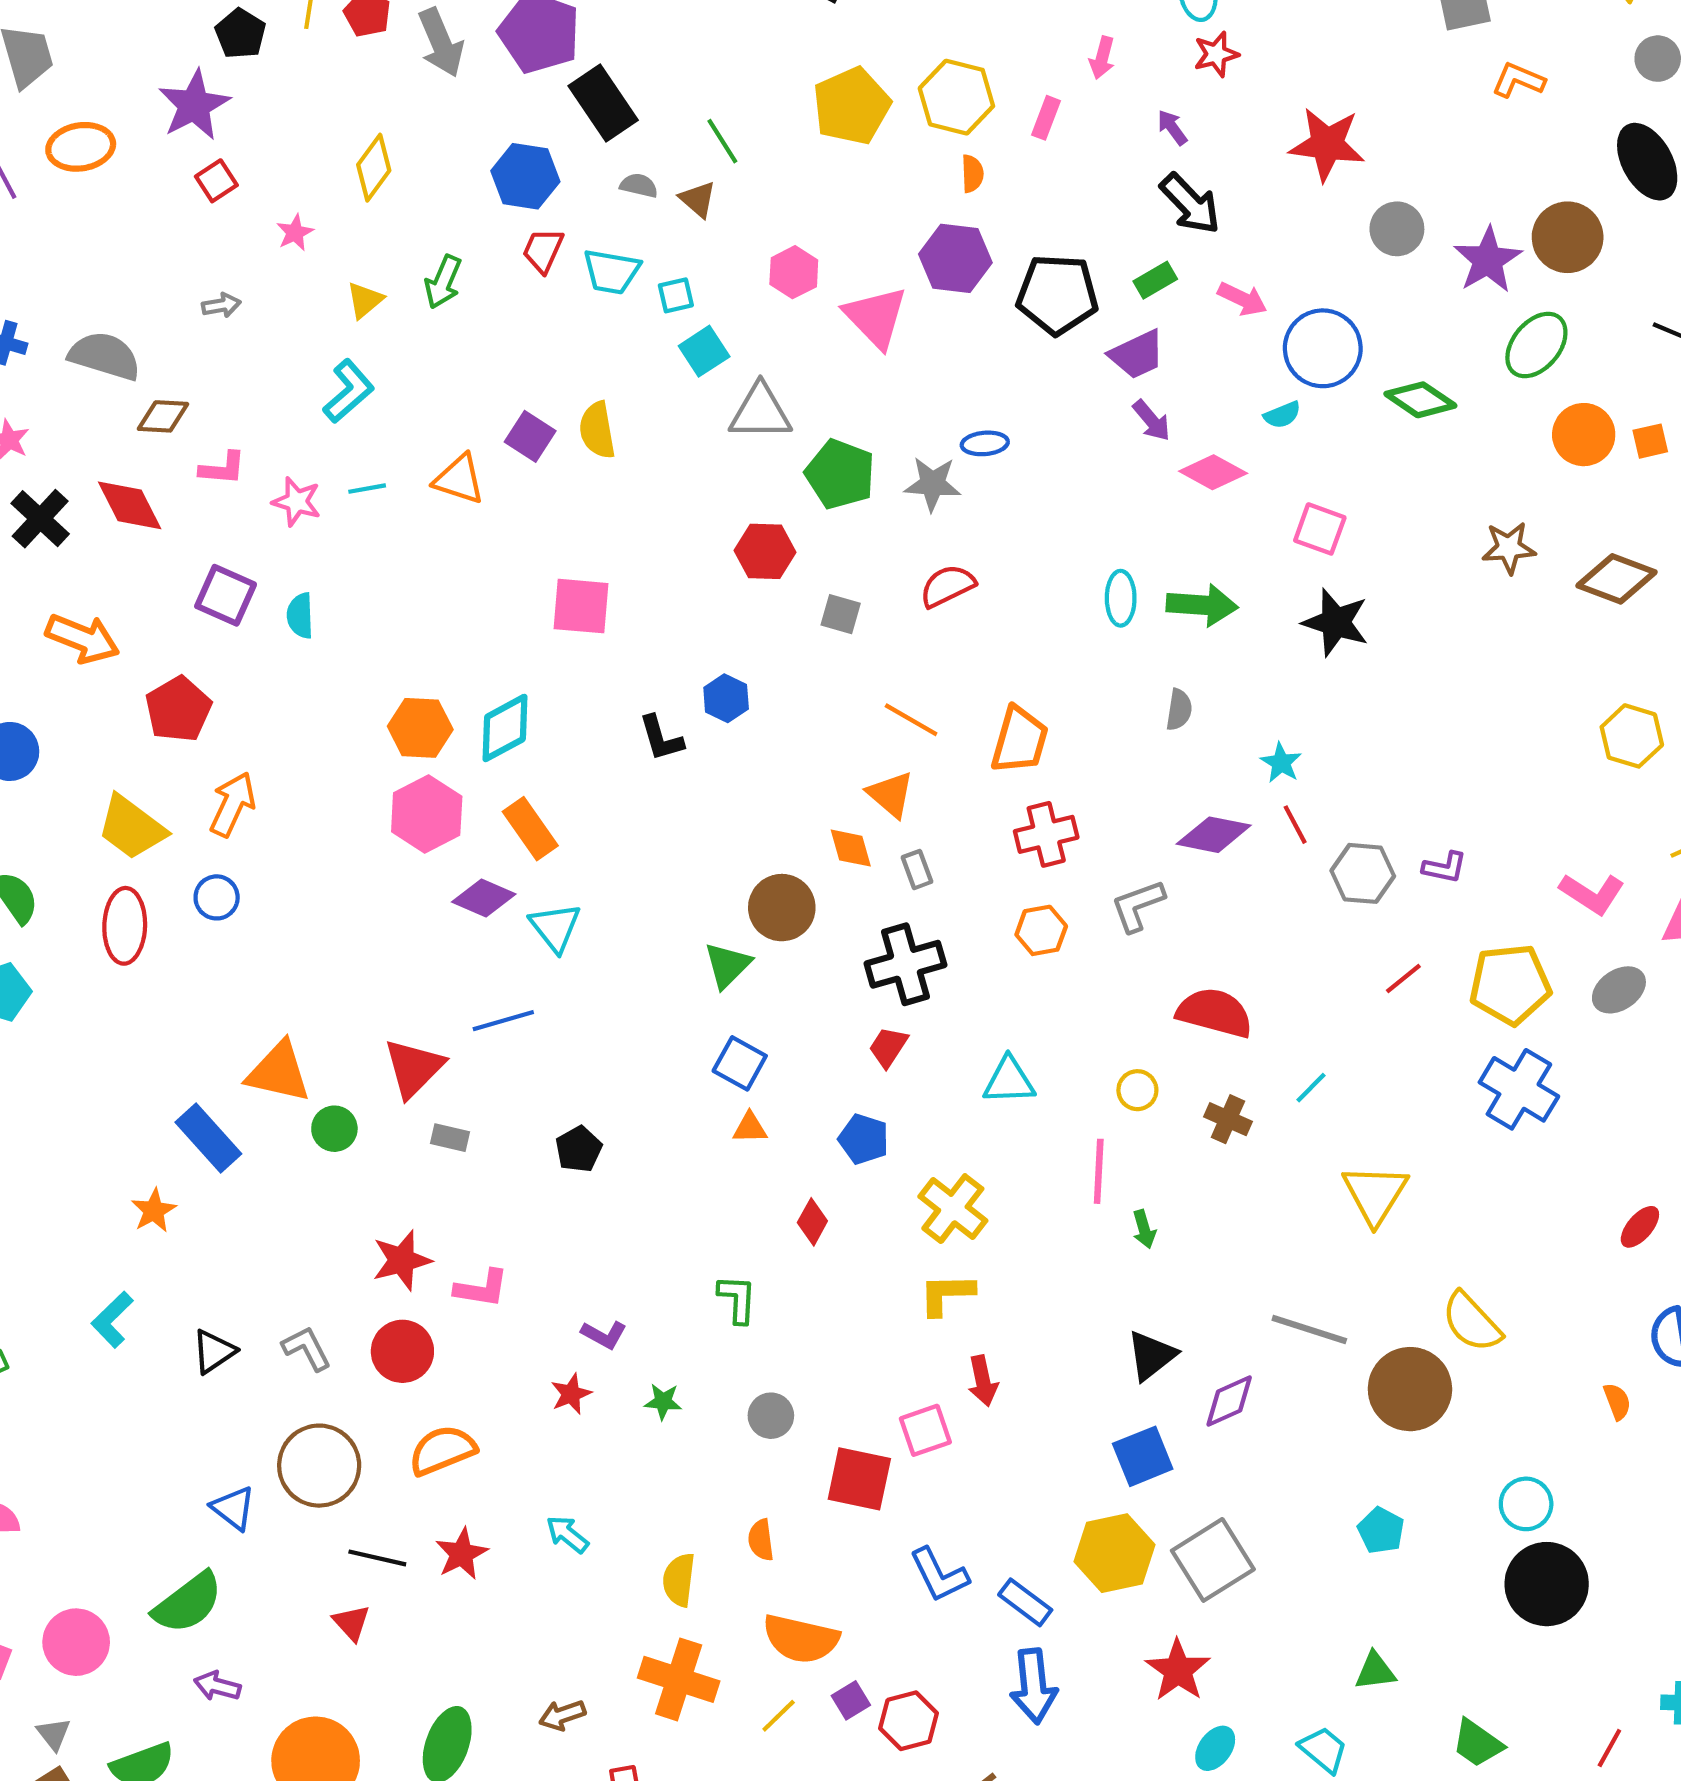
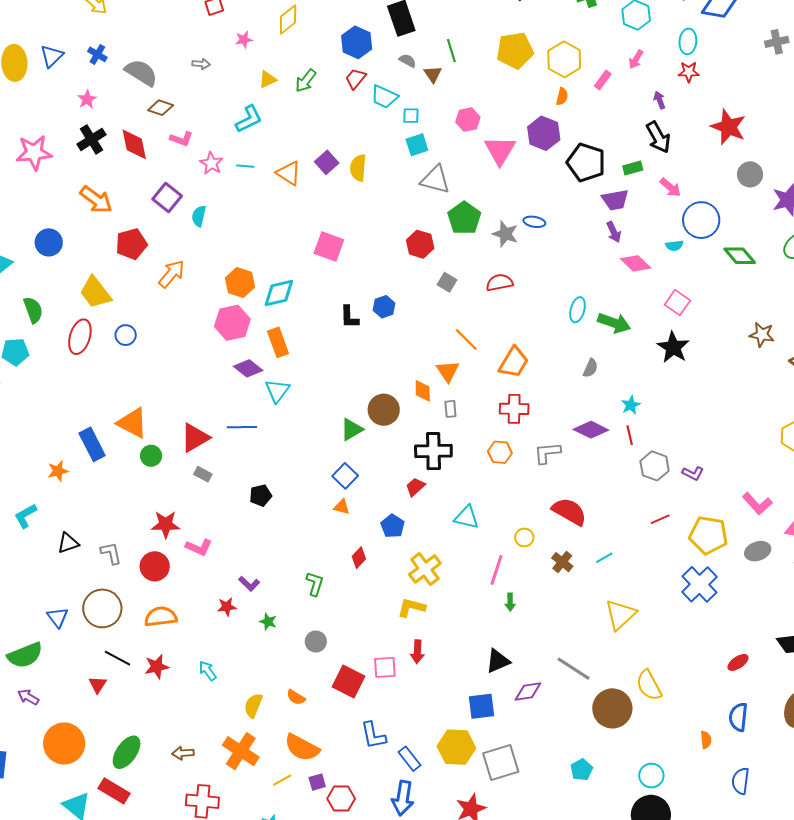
orange arrow: (233, 804) -> (172, 274), moved
orange semicircle: (761, 1540) -> (296, 697), turned -66

